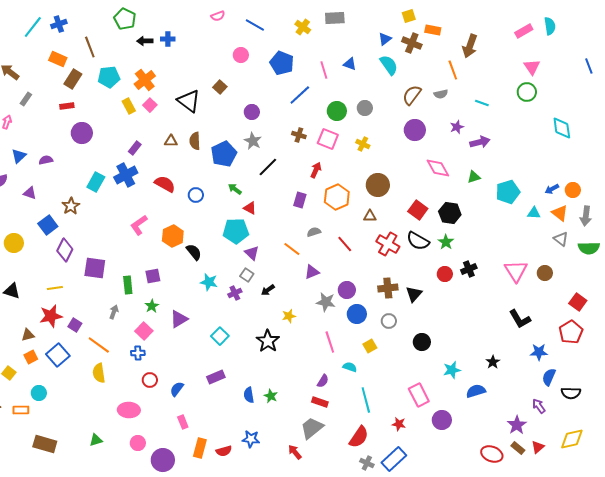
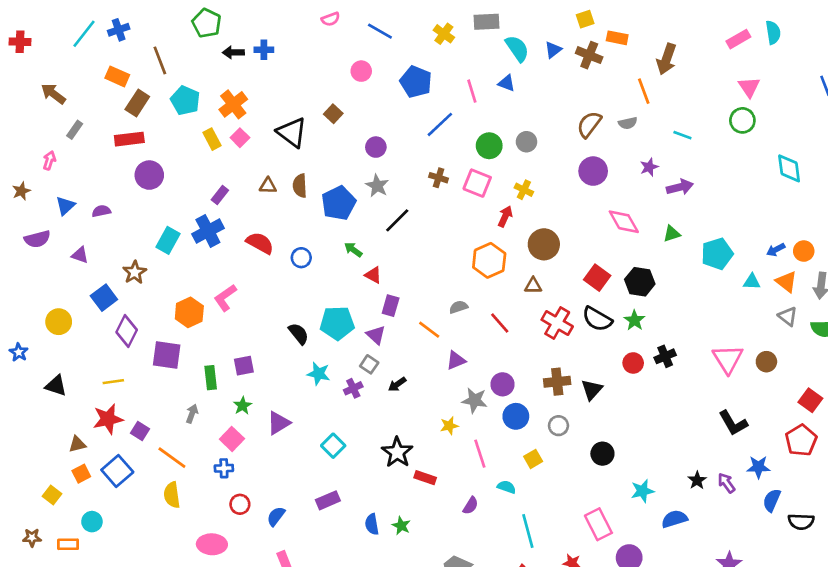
cyan semicircle: (389, 65) -> (517, 48), moved
cyan pentagon: (109, 77) -> (185, 100), turned 30
red rectangle: (67, 106) -> (129, 139), size x1.5
red arrow: (316, 170) -> (505, 216), moved
purple rectangle: (300, 200) -> (391, 306), moved
cyan pentagon: (236, 231) -> (337, 323), moved
orange hexagon: (173, 236) -> (189, 312), moved
yellow star: (289, 316) -> (449, 426), moved
red rectangle: (320, 402) -> (425, 478), moved
purple arrow: (539, 406) -> (726, 483), moved

